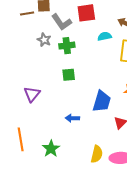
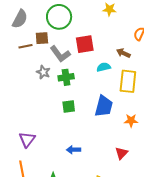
purple triangle: (32, 94) -> (27, 139), moved
blue trapezoid: (102, 101) -> (104, 106), moved

